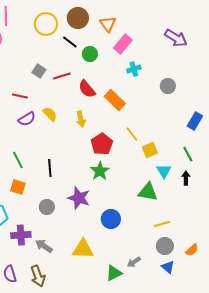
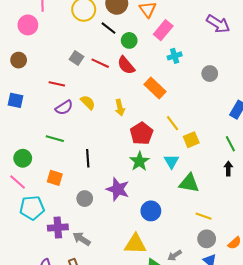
red line: (62, 76) -> (100, 63), turned 42
red semicircle: (87, 89) -> (126, 65), moved
green line: (18, 160) -> (55, 139), moved, turned -48
cyan triangle: (164, 171) -> (172, 161), moved
yellow line: (162, 224) -> (204, 216), turned 35
yellow triangle: (83, 249) -> (135, 244), moved

